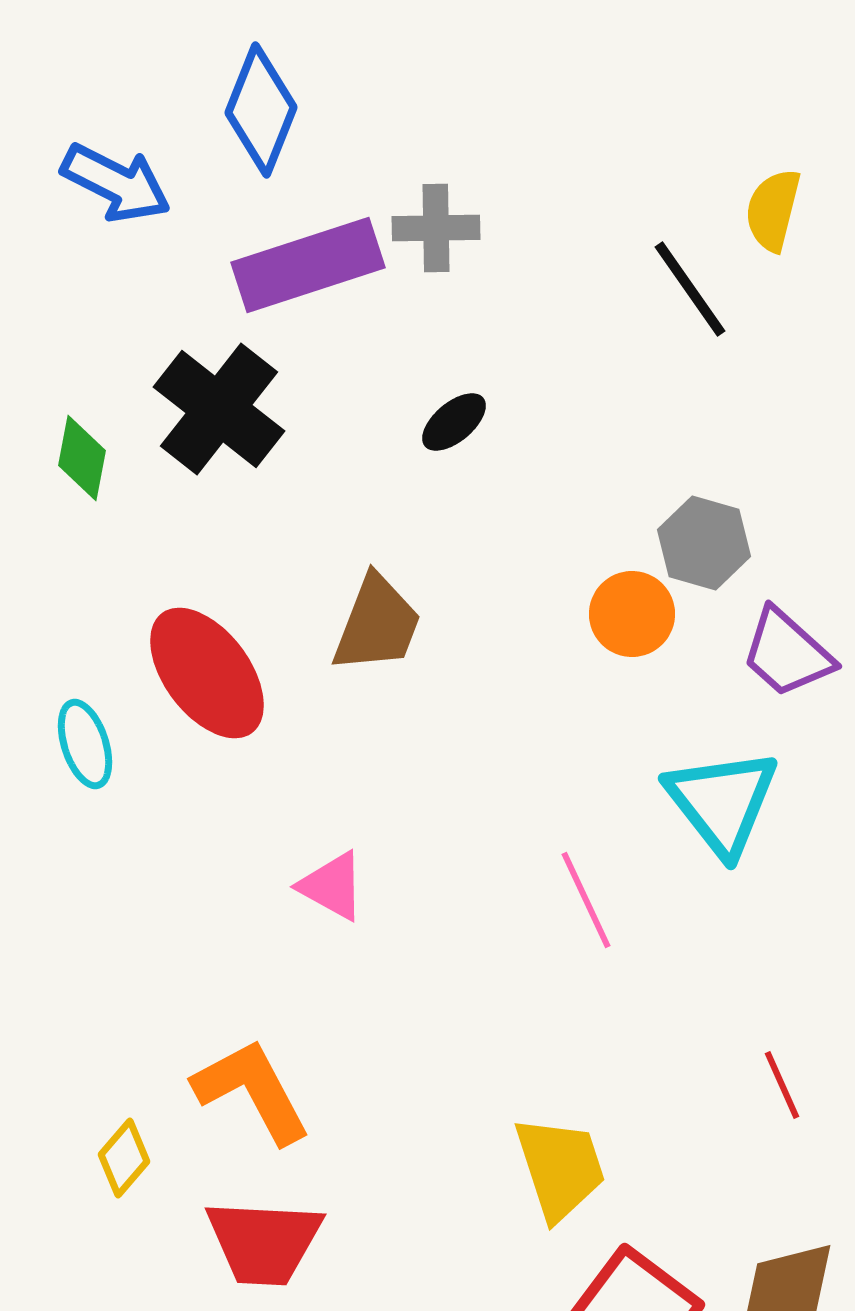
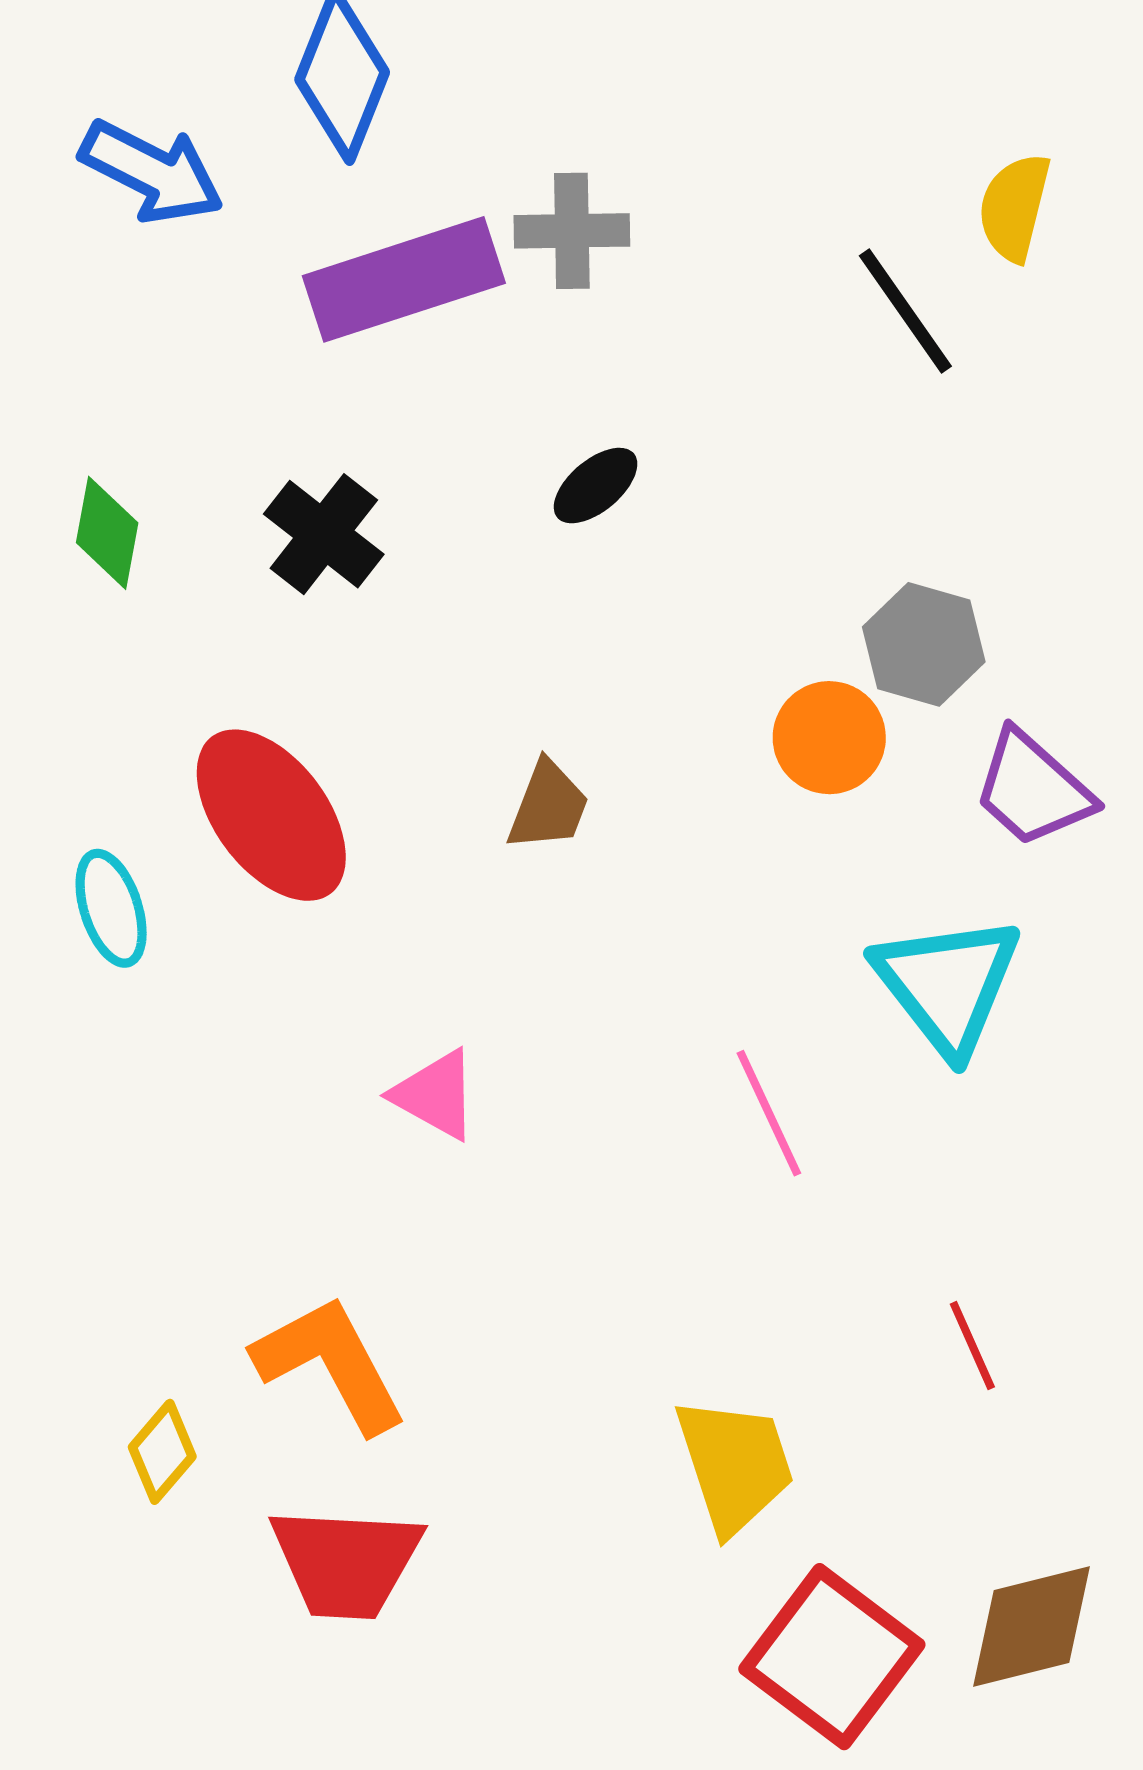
black cross: (219, 409) -> (324, 534), moved, size x0.7
brown trapezoid: (377, 624) -> (548, 806), moved, size x0.7
red line: (782, 1085) -> (972, 1345), moved

